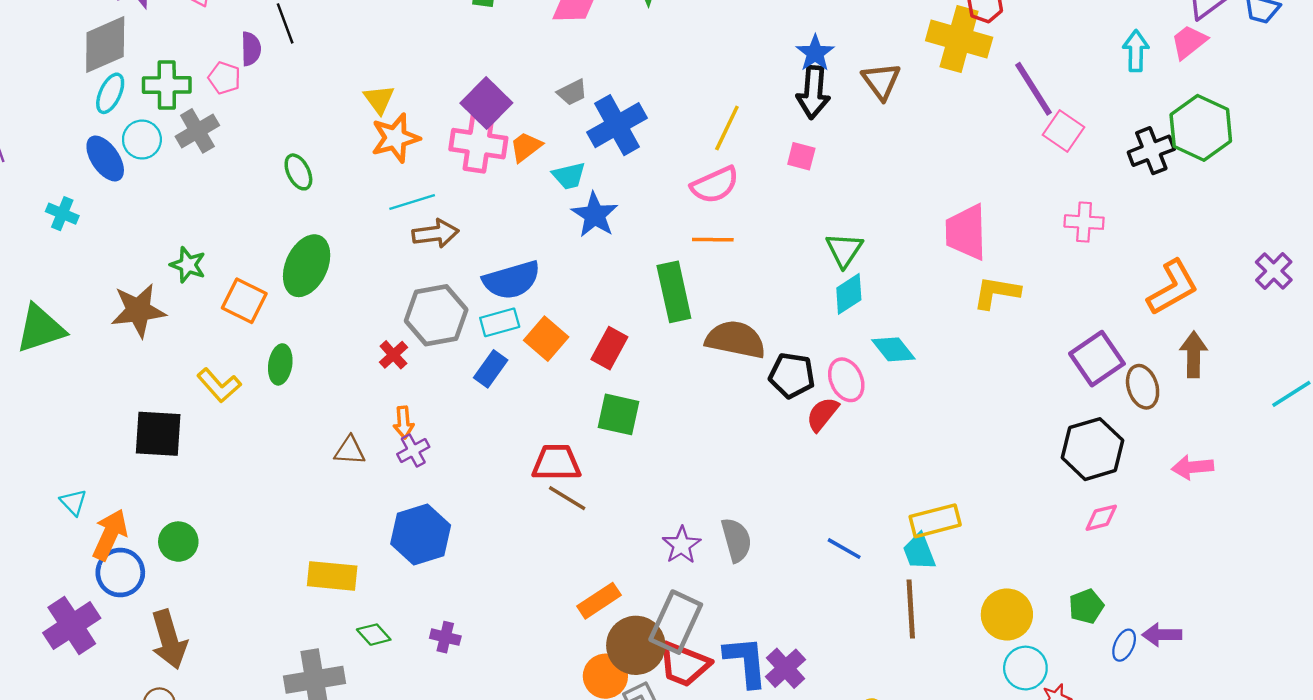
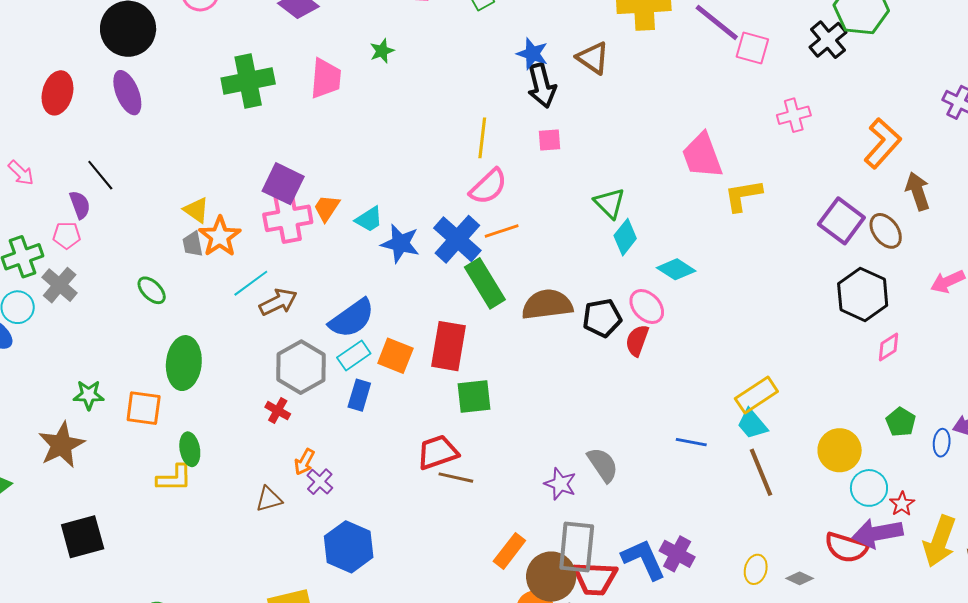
gray trapezoid: (572, 92) -> (193, 244), moved, turned 124
blue cross: (617, 125) -> (457, 239), moved
red rectangle: (609, 348) -> (449, 346), size x1.4
yellow L-shape: (219, 385) -> (174, 478), moved, turned -30
orange arrow: (404, 422) -> (304, 462), turned 52
black square: (158, 434) -> (83, 537), moved

